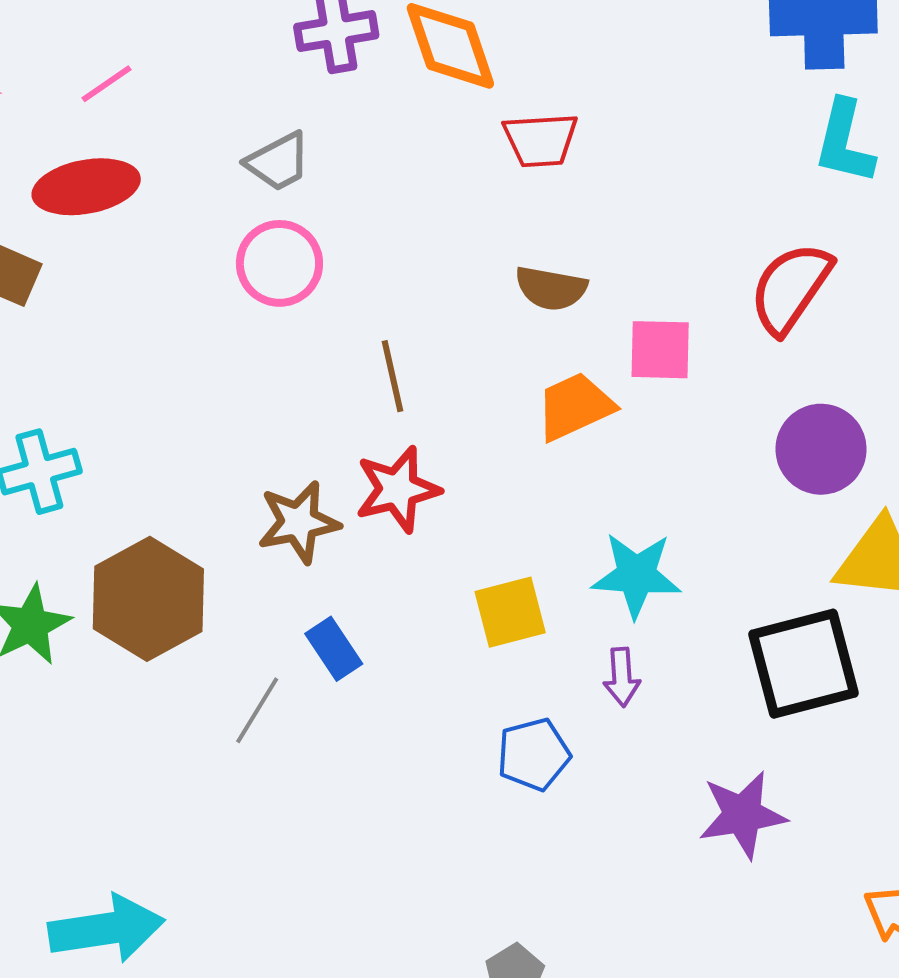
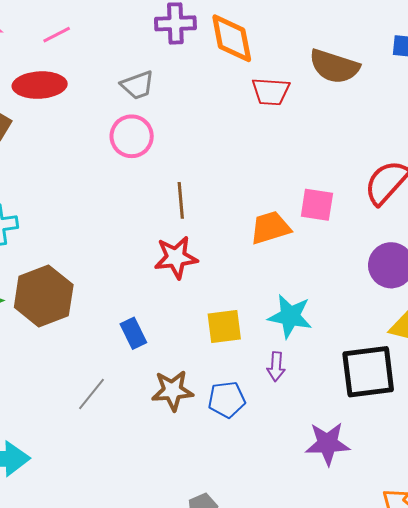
brown semicircle: (551, 288) -> (334, 66), moved, size x1.4
brown star: (299, 522) -> (172, 391), moved
gray line: (257, 710) -> (92, 394), moved

